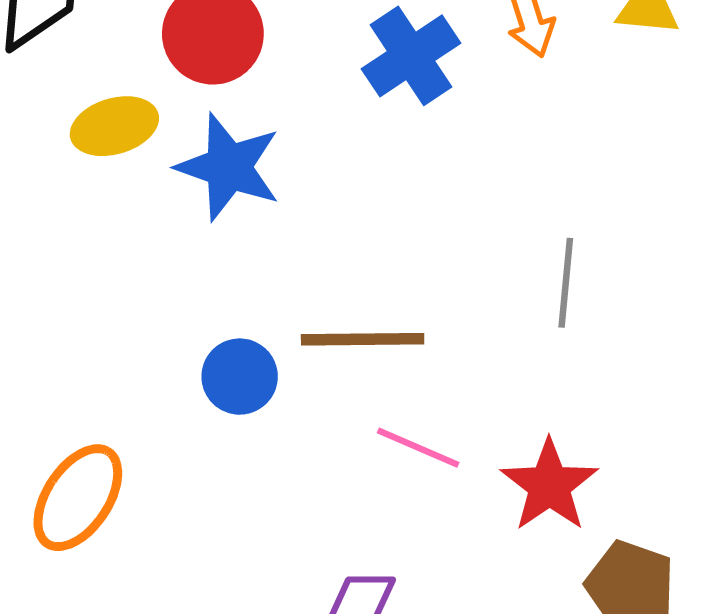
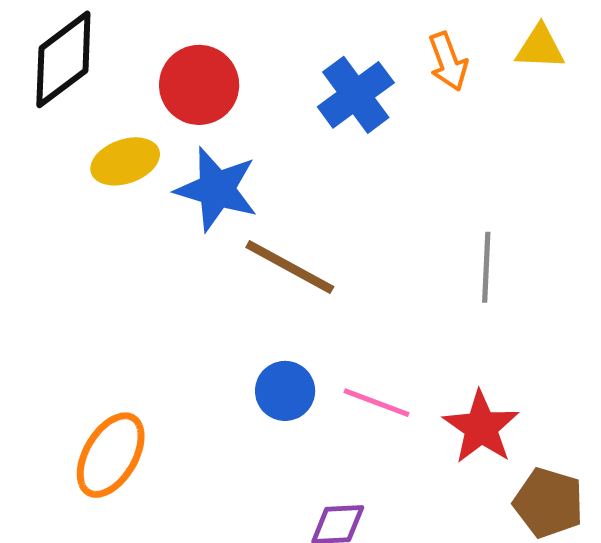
brown line: (363, 339) -> (290, 267), moved, turned 32
blue circle: (240, 377) -> (285, 391), moved

